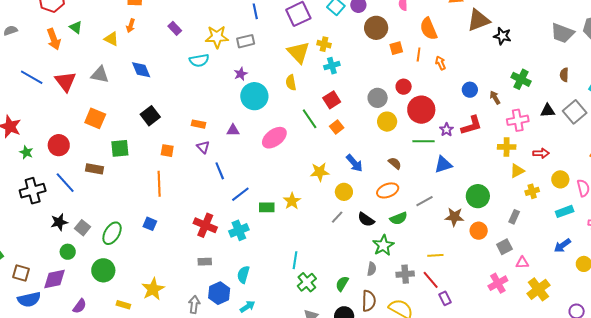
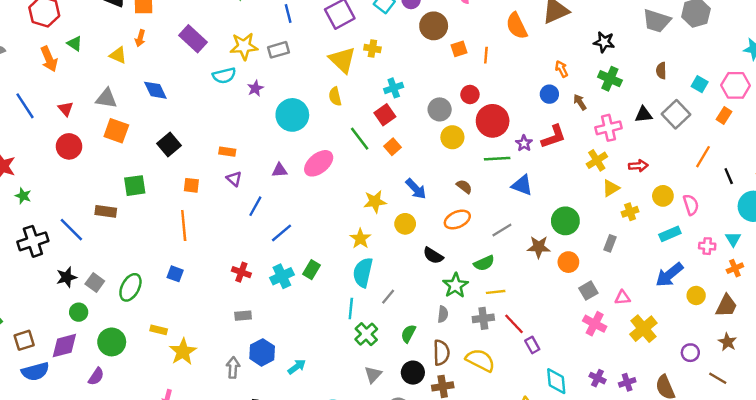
purple rectangle: (175, 28) -> (193, 39), size x1.6
orange semicircle: (429, 29) -> (517, 26), moved
black star: (502, 36) -> (604, 42), moved
orange arrow: (441, 63) -> (562, 69), moved
cyan cross: (332, 66) -> (394, 88), moved
purple star: (241, 74) -> (255, 88), moved
blue line: (32, 77) -> (25, 106), turned 30
red triangle: (65, 81) -> (66, 109), size x0.6
orange square: (95, 118) -> (116, 131), moved
purple triangle: (233, 130) -> (279, 170), moved
red circle: (59, 145) -> (69, 146), moved
yellow cross: (507, 147) -> (597, 160), turned -30
blue triangle: (443, 165) -> (522, 185), turned 42
blue line: (220, 171) -> (255, 206), turned 54
yellow star: (292, 201) -> (360, 239), moved
green rectangle: (267, 207) -> (311, 270), moved, turned -56
gray line: (337, 217) -> (388, 297), moved
green semicircle: (399, 218) -> (484, 263), moved
red cross: (205, 225) -> (241, 272), size x0.7
blue arrow: (562, 245) -> (669, 275), size x1.4
gray square: (504, 247) -> (588, 291), moved
yellow line: (435, 255) -> (496, 292), moved
green circle: (103, 270) -> (112, 342), moved
brown square: (21, 273) -> (24, 340), turned -30
cyan semicircle: (243, 275) -> (363, 272), moved, size x1.4
pink cross: (498, 283) -> (595, 324), turned -30
yellow rectangle: (123, 305) -> (159, 330), moved

